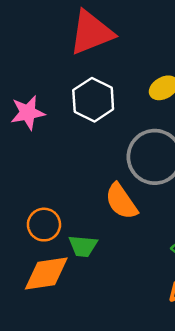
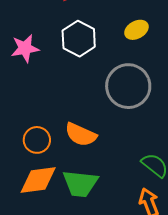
orange semicircle: (121, 201) -> (81, 135), moved, turned -32
green trapezoid: (83, 246) -> (80, 184), moved, size x1.5

